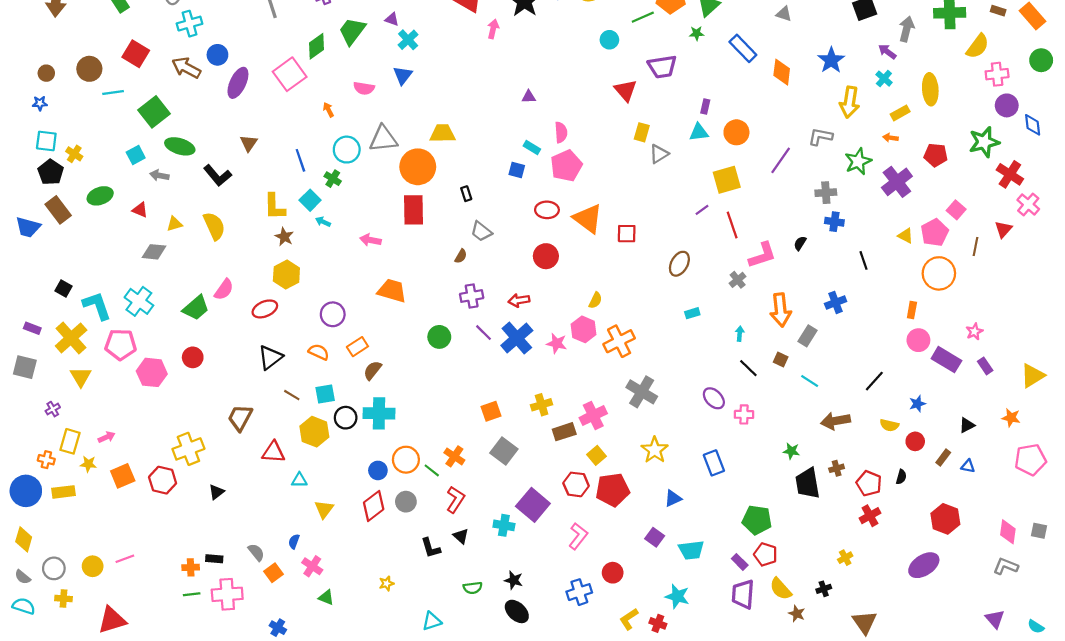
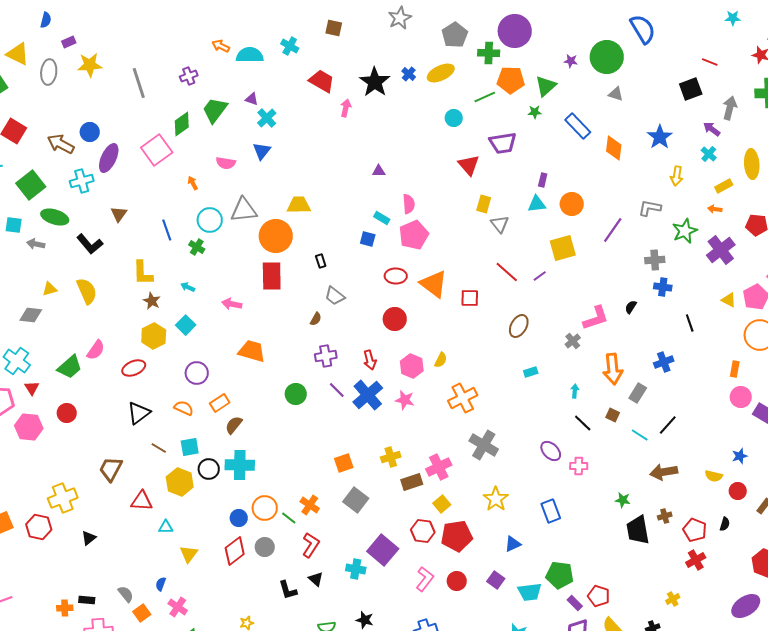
cyan cross: (189, 24) -> (82, 181), moved
yellow arrow: (850, 102) -> (677, 176), size x0.7
gray triangle: (659, 154) -> (500, 224), turned -36
cyan square: (136, 155) -> (14, 225), turned 36
cyan square: (310, 200) -> (186, 325), moved
red triangle: (140, 210) -> (32, 388), moved, turned 35
red line: (732, 225) -> (507, 272), moved, turned -30
red arrow: (519, 300) -> (370, 360), turned -96
pink hexagon: (584, 329) -> (412, 366), moved
black line: (874, 381) -> (668, 425), moved
green pentagon: (757, 520) -> (560, 575), moved
red circle: (613, 573) -> (457, 581), moved

